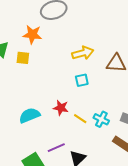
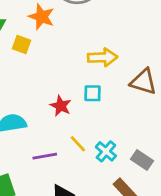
red star: (61, 108) -> (61, 106), moved
purple line: (56, 148) -> (45, 156), moved

